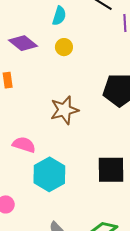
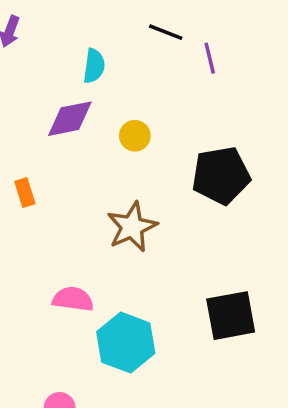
purple diamond: (23, 43) -> (70, 119), moved, turned -40
yellow circle: (64, 47) -> (135, 136), moved

